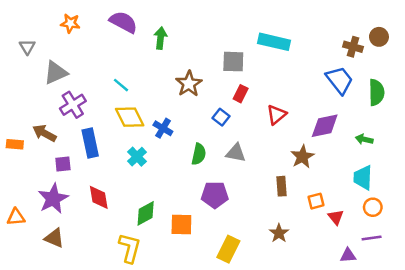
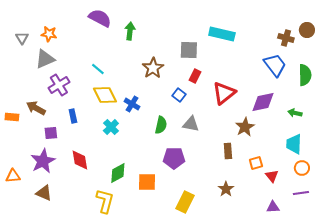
orange star: (70, 23) -> (49, 34), moved
red triangle: (277, 115) -> (224, 93), size x1.4
blue rectangle: (90, 143) -> (73, 116), size x0.6
purple triangle: (348, 255) -> (273, 207), moved

